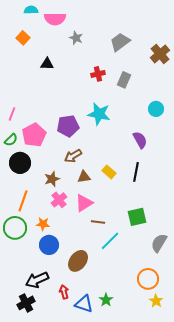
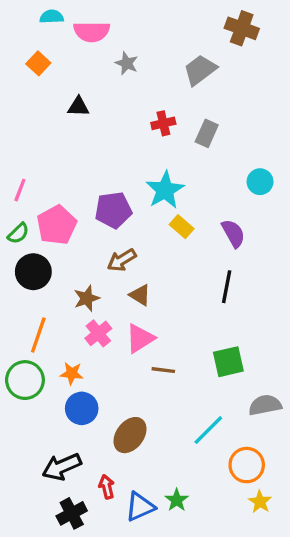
brown cross: (160, 54) -> (242, 28), moved, turned -30
cyan star: (99, 114) -> (165, 190), turned 30
yellow rectangle: (109, 172) -> (182, 227), moved
brown triangle: (84, 177) -> (140, 295), turned 40
cyan line: (110, 241) -> (208, 430), moved
gray semicircle: (159, 243) -> (265, 405), turned 48
black cross: (26, 303) -> (72, 513), moved
blue triangle: (84, 304) -> (140, 507), turned -42

